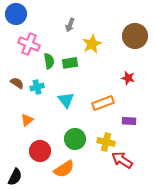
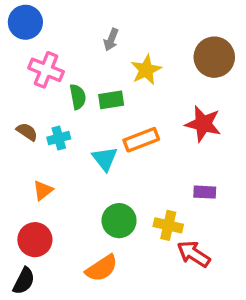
red star: (128, 78) -> (203, 124), size x1.6
orange rectangle: (103, 103) -> (141, 140), moved
red circle: (40, 151) -> (35, 240), moved

